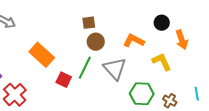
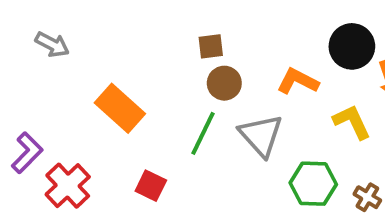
black circle: (162, 23) -> (352, 46), size x1.5
red square: (64, 80) -> (151, 186), moved

